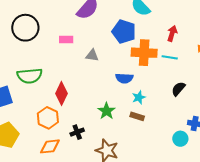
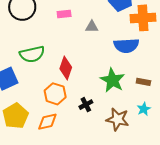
blue semicircle: (124, 78) -> (126, 46), size x1.4
cyan star: (139, 97) -> (144, 109), moved
green star: (106, 111) -> (112, 80), size x1.4
orange diamond: (50, 146) -> (47, 122), moved

